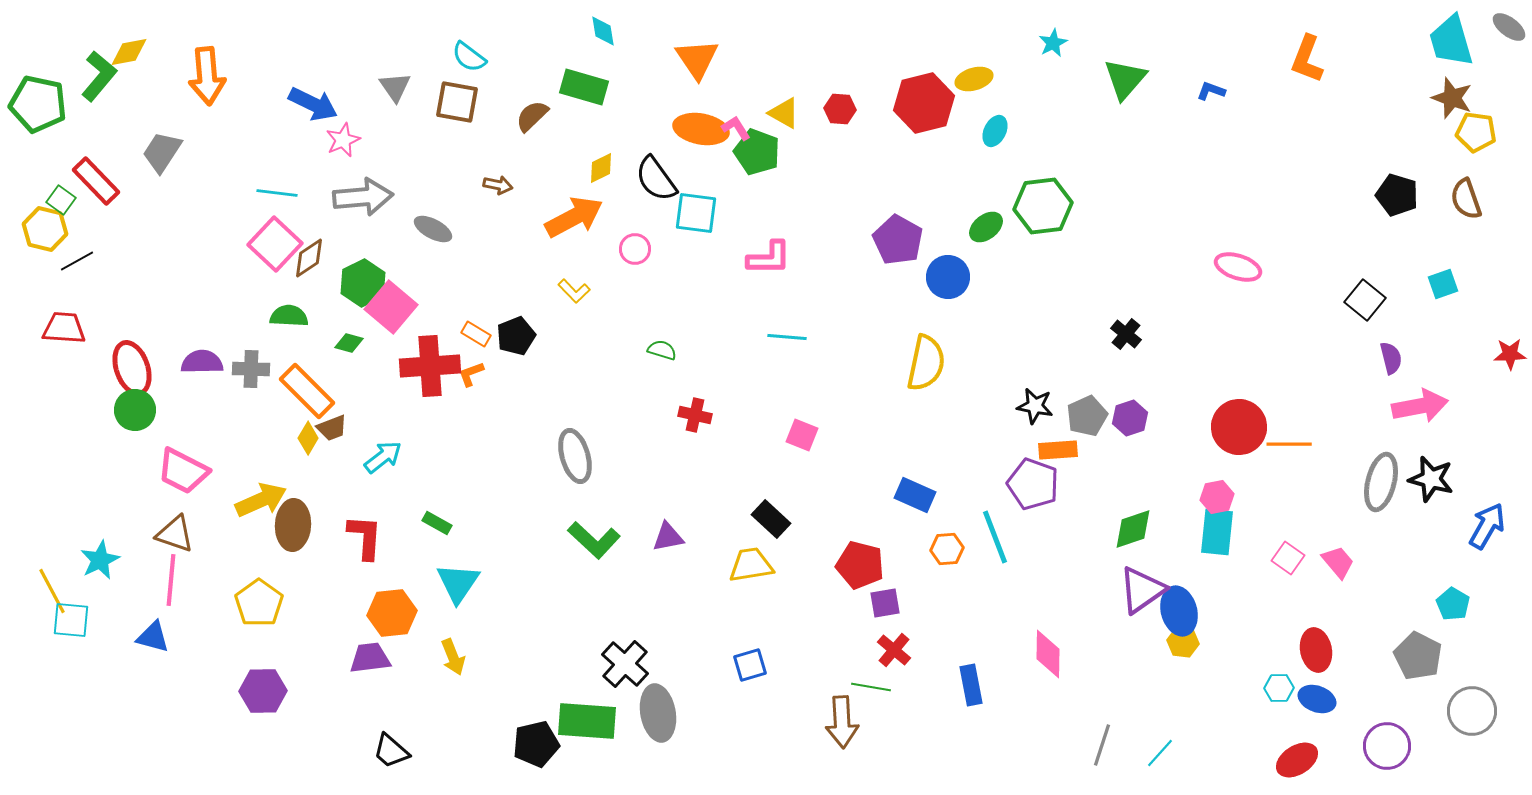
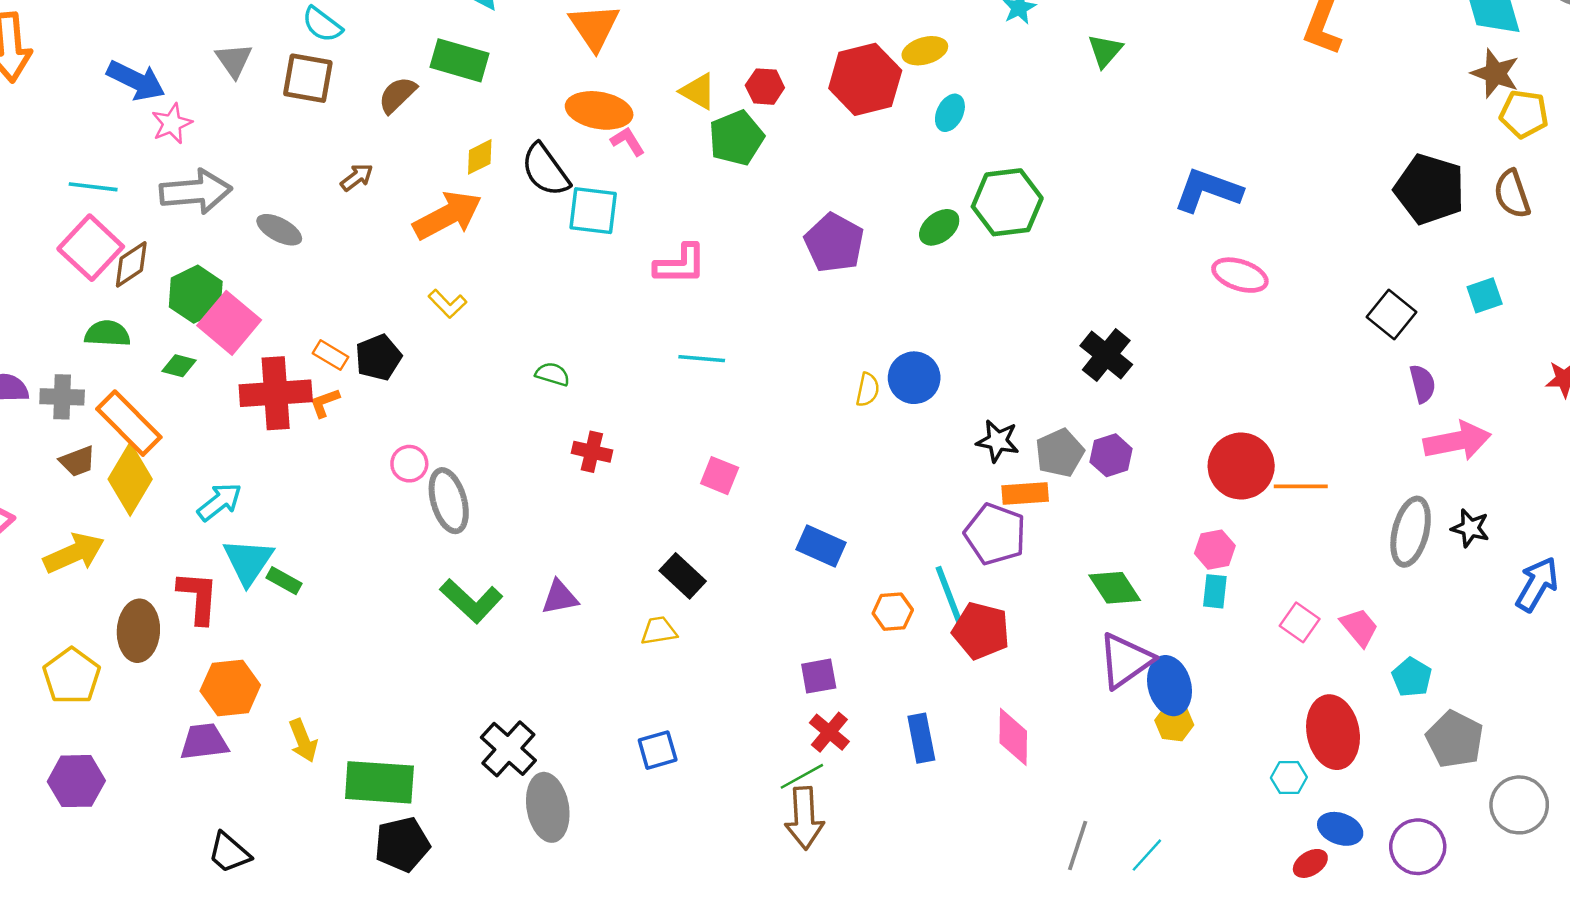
green triangle: (1125, 79) -> (1105, 51), size x0.7
blue L-shape: (1211, 91) -> (1208, 190), moved, size x2.0
pink L-shape: (736, 128) -> (628, 141), moved
green pentagon: (757, 152) -> (736, 138), moved, turned 30
brown arrow: (498, 185) -> (357, 177), turned -48
black pentagon: (1397, 195) -> (1430, 189), size x1.4
pink circle: (635, 249) -> (409, 464), moved
blue circle: (948, 277) -> (914, 378), moved
black cross: (1126, 334) -> (1106, 355), size x1.4
yellow semicircle: (926, 363) -> (868, 390), size x0.5
brown trapezoid: (332, 428) -> (78, 461), moved
yellow diamond: (308, 438) -> (130, 479), size x1.8
black star: (1431, 479) -> (1470, 528), size x0.7
blue rectangle: (915, 495) -> (821, 546), moved
brown ellipse: (293, 525) -> (138, 631), moved
green diamond: (1133, 529) -> (1115, 588), turned 75
cyan rectangle: (1217, 532) -> (1215, 591), size x0.6
yellow trapezoid: (751, 565) -> (659, 631), size x0.7
red pentagon: (860, 565) -> (981, 631), moved
cyan triangle: (458, 583) -> (248, 562), moved
cyan pentagon: (1453, 604) -> (1412, 677), moved
red ellipse: (1316, 650) -> (1333, 732), size x1.4
blue rectangle: (971, 685) -> (921, 738), moved
green line: (871, 687) -> (802, 776), turned -39
blue ellipse: (1317, 699) -> (1340, 829), moved
green rectangle: (587, 721) -> (379, 782), moved
brown arrow: (842, 722) -> (804, 818), moved
red ellipse: (1297, 760) -> (1310, 863), size x0.7

